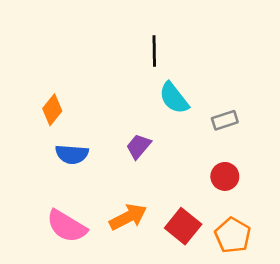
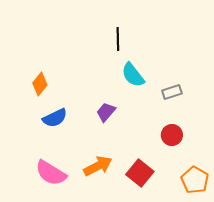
blue semicircle: (72, 154) -> (55, 118), turned -30
orange pentagon: (233, 235) -> (195, 180), moved

